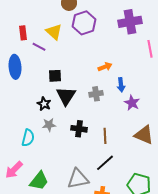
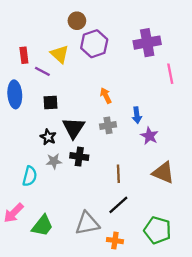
orange arrow: (105, 67) -> (106, 96), moved, turned -96
black square: (55, 76) -> (50, 102), moved
black cross: (79, 129) -> (79, 157), moved

